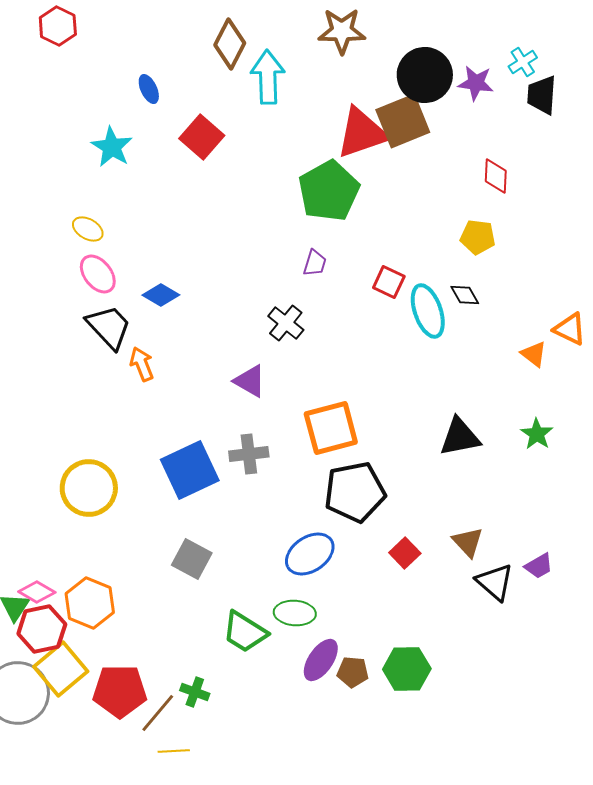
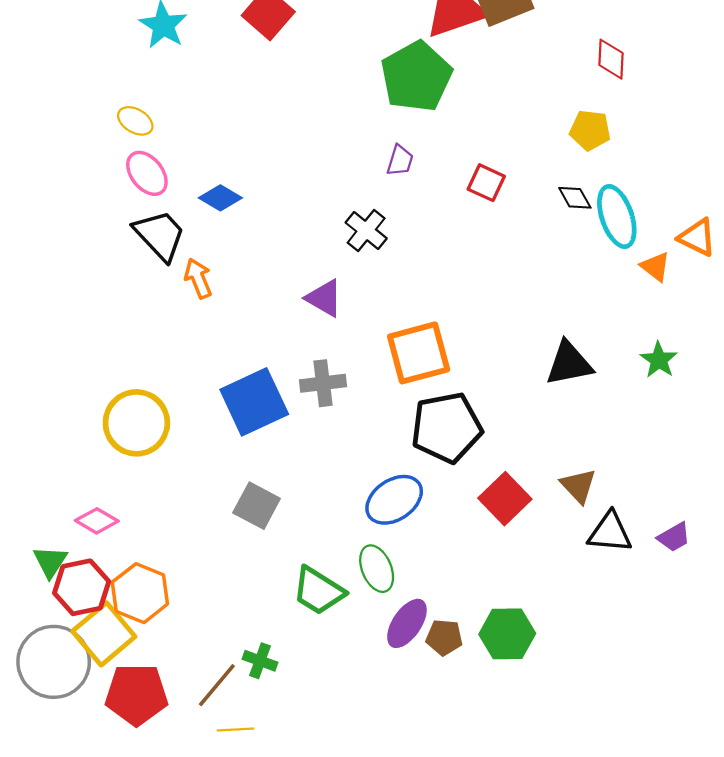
cyan ellipse: (428, 311) -> (617, 216), moved
red square: (405, 553) -> (505, 499), size x1.4
purple trapezoid: (539, 566) -> (674, 537), moved
black triangle: (495, 582) -> (610, 532), turned -36
pink diamond: (37, 592) -> (97, 521), moved
orange hexagon: (90, 603) -> (140, 593), moved
green ellipse: (295, 613) -> (377, 569), turned 63
red pentagon: (120, 691) -> (136, 695), moved

